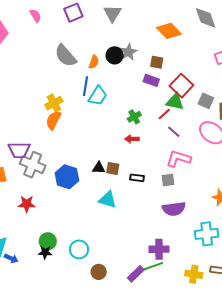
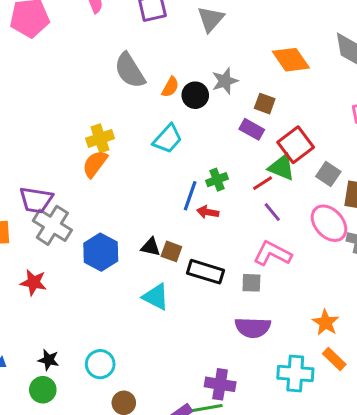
black circle: (115, 55) -> (195, 95), moved
blue line: (85, 86) -> (190, 196), moved
black rectangle: (137, 178) -> (205, 272), size x1.6
green circle: (48, 241) -> (43, 390), moved

